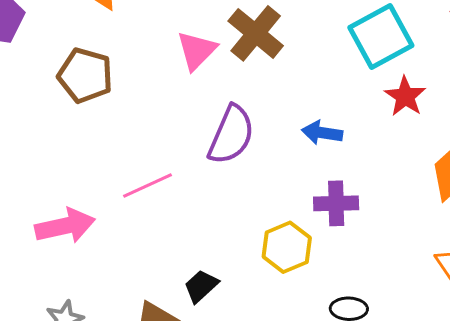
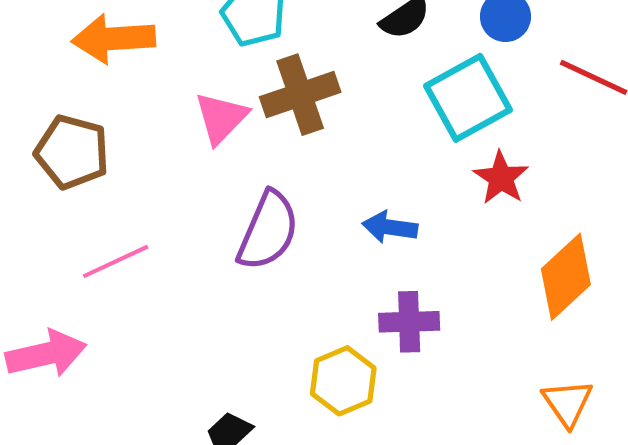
brown cross: (256, 33) -> (300, 95), turned 32
pink line: (147, 186) -> (116, 261), moved

